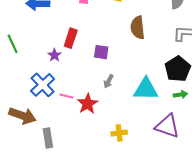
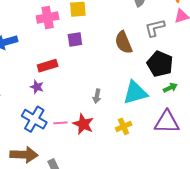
brown semicircle: (138, 28) -> (124, 42), moved
red rectangle: (71, 38) -> (48, 66), turned 72
purple square: (101, 52) -> (75, 39), moved
yellow cross: (119, 133) -> (124, 126), moved

